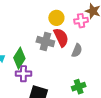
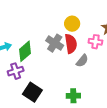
pink cross: (81, 21) -> (95, 42), moved
purple cross: (23, 74) -> (16, 71), moved, turned -35

